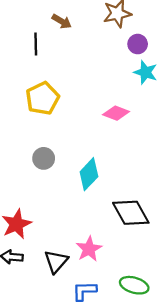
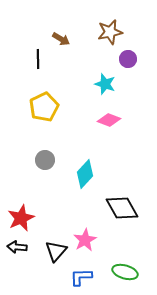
cyan star: (146, 72) -> (105, 84), moved

